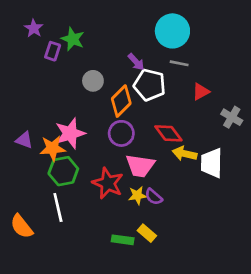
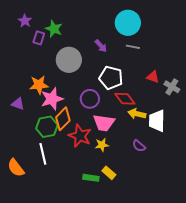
gray circle: (93, 81) -> (69, 60), size x1.6
white pentagon: (150, 85) -> (111, 78), moved
red triangle: (201, 92) -> (153, 77), moved, turned 48
orange diamond: (121, 101) -> (63, 119), moved
orange star: (53, 148) -> (39, 85), moved
purple semicircle: (154, 197) -> (139, 146), moved

